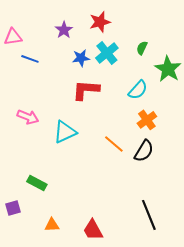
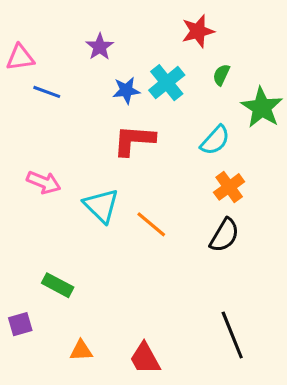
red star: (100, 22) -> (198, 31), moved
cyan triangle: (65, 132) -> (101, 206), turned -50
orange line: (114, 144) -> (151, 224), moved

